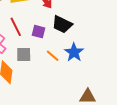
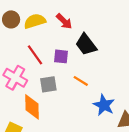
black trapezoid: (62, 24) -> (86, 44), turned 35
blue star: (74, 52) -> (104, 105), moved

